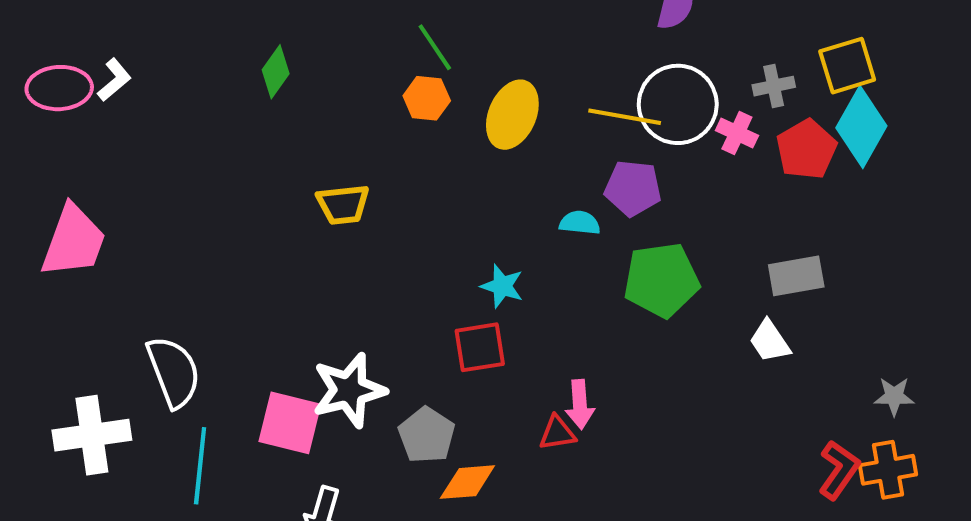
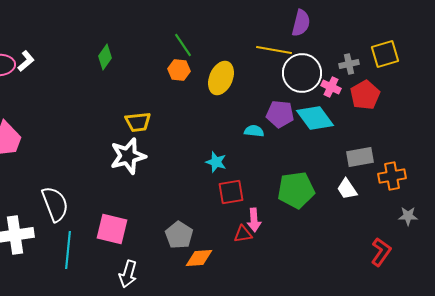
yellow line: (625, 117) -> (274, 50), moved
cyan diamond: (861, 127) -> (315, 118), moved, turned -66
green pentagon: (661, 280) -> (296, 190), moved
red square: (480, 347) -> (231, 192), moved
white star: (349, 390) -> (128, 156), moved
orange cross: (888, 470) -> (392, 176), moved

